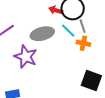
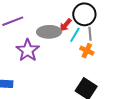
red arrow: (56, 10) -> (66, 25), moved, turned -80
cyan line: (68, 31) -> (75, 35), turned 63

